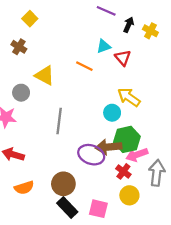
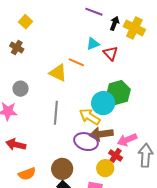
yellow cross: (150, 31) -> (134, 28), size x1.5
yellow triangle: (45, 75) -> (58, 73), moved
yellow arrow: (129, 97) -> (90, 117), moved
cyan circle: (112, 113) -> (103, 103), size x1.5
green hexagon: (127, 139) -> (118, 93), moved
yellow circle: (129, 195) -> (105, 168), moved

